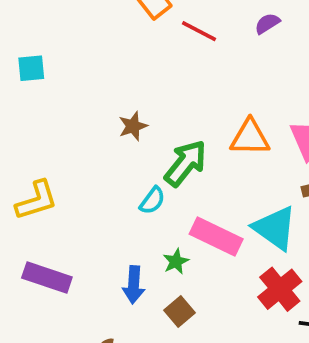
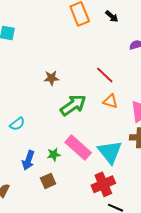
red line: (199, 31) -> (105, 75), moved
orange triangle: (250, 137) -> (110, 101), size x0.7
cyan semicircle: (152, 201) -> (17, 124), moved

